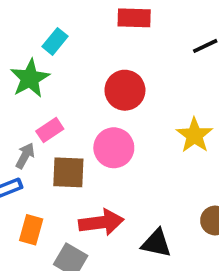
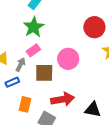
green star: (30, 78) -> (34, 27), moved
red circle: (125, 90) -> (94, 27), moved

